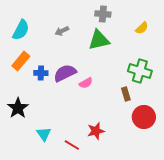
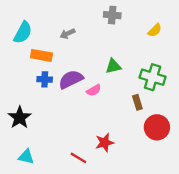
green triangle: (99, 40) -> (113, 66), moved, size x0.7
orange rectangle: (21, 61) -> (41, 55), moved, turned 60
cyan triangle: (44, 134) -> (26, 157), moved, turned -42

